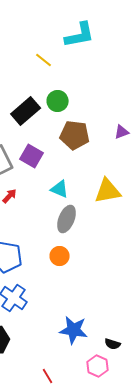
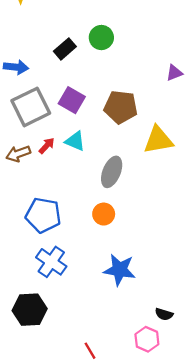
black rectangle: (26, 111) -> (65, 49), size x0.7
brown pentagon: (75, 135) -> (121, 107), moved
cyan triangle: (60, 189) -> (75, 141), moved
blue star: (74, 330) -> (120, 270), moved

